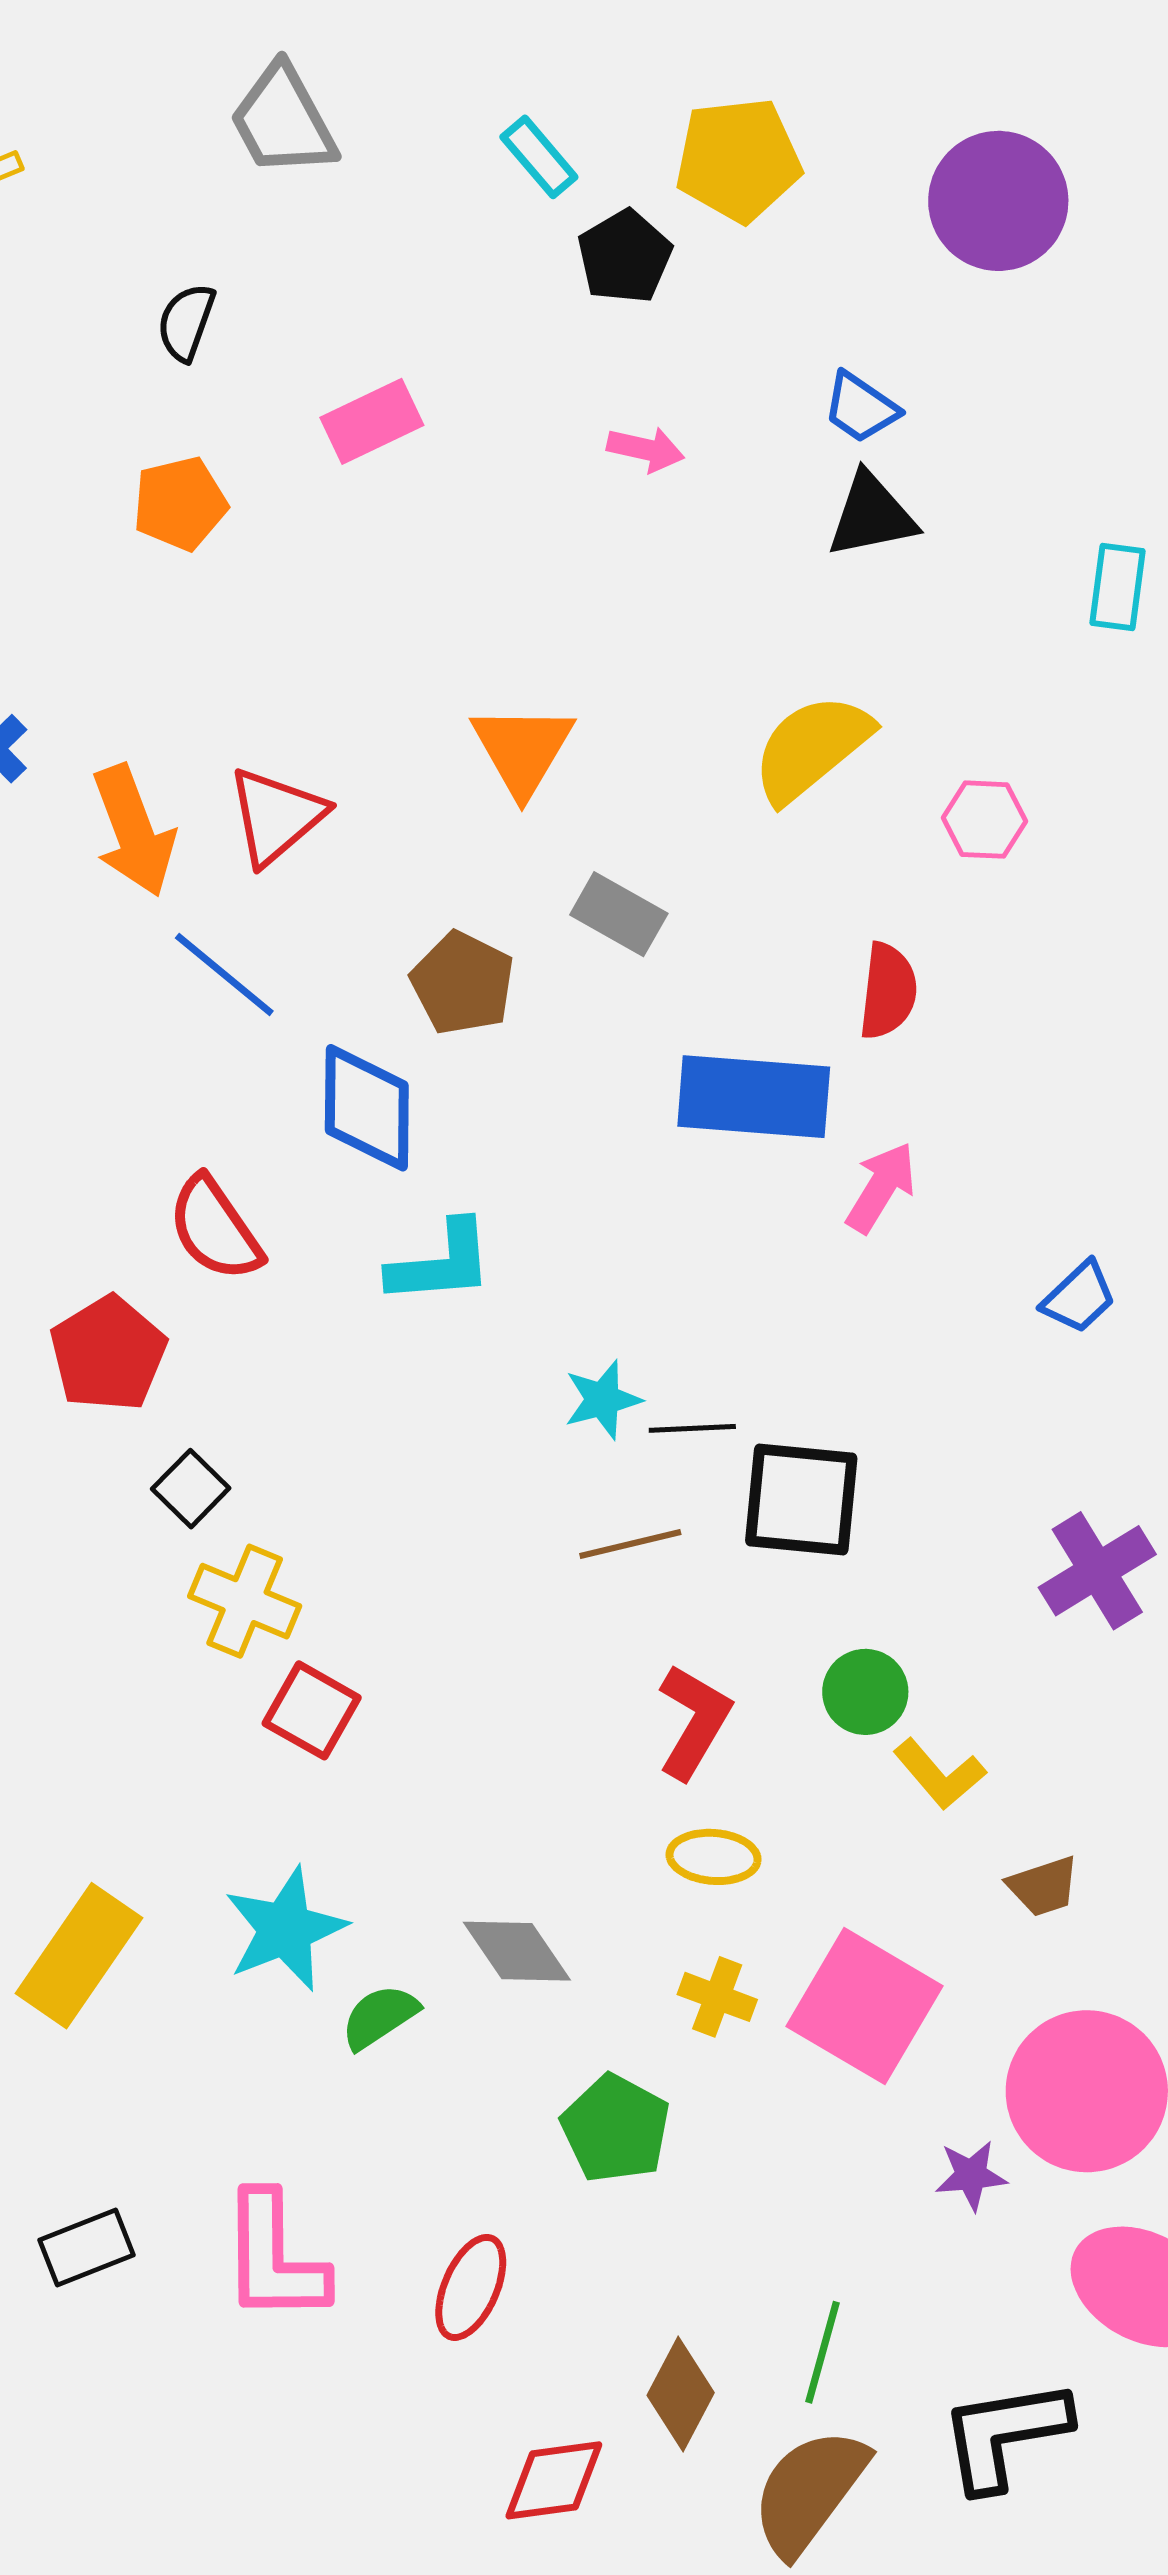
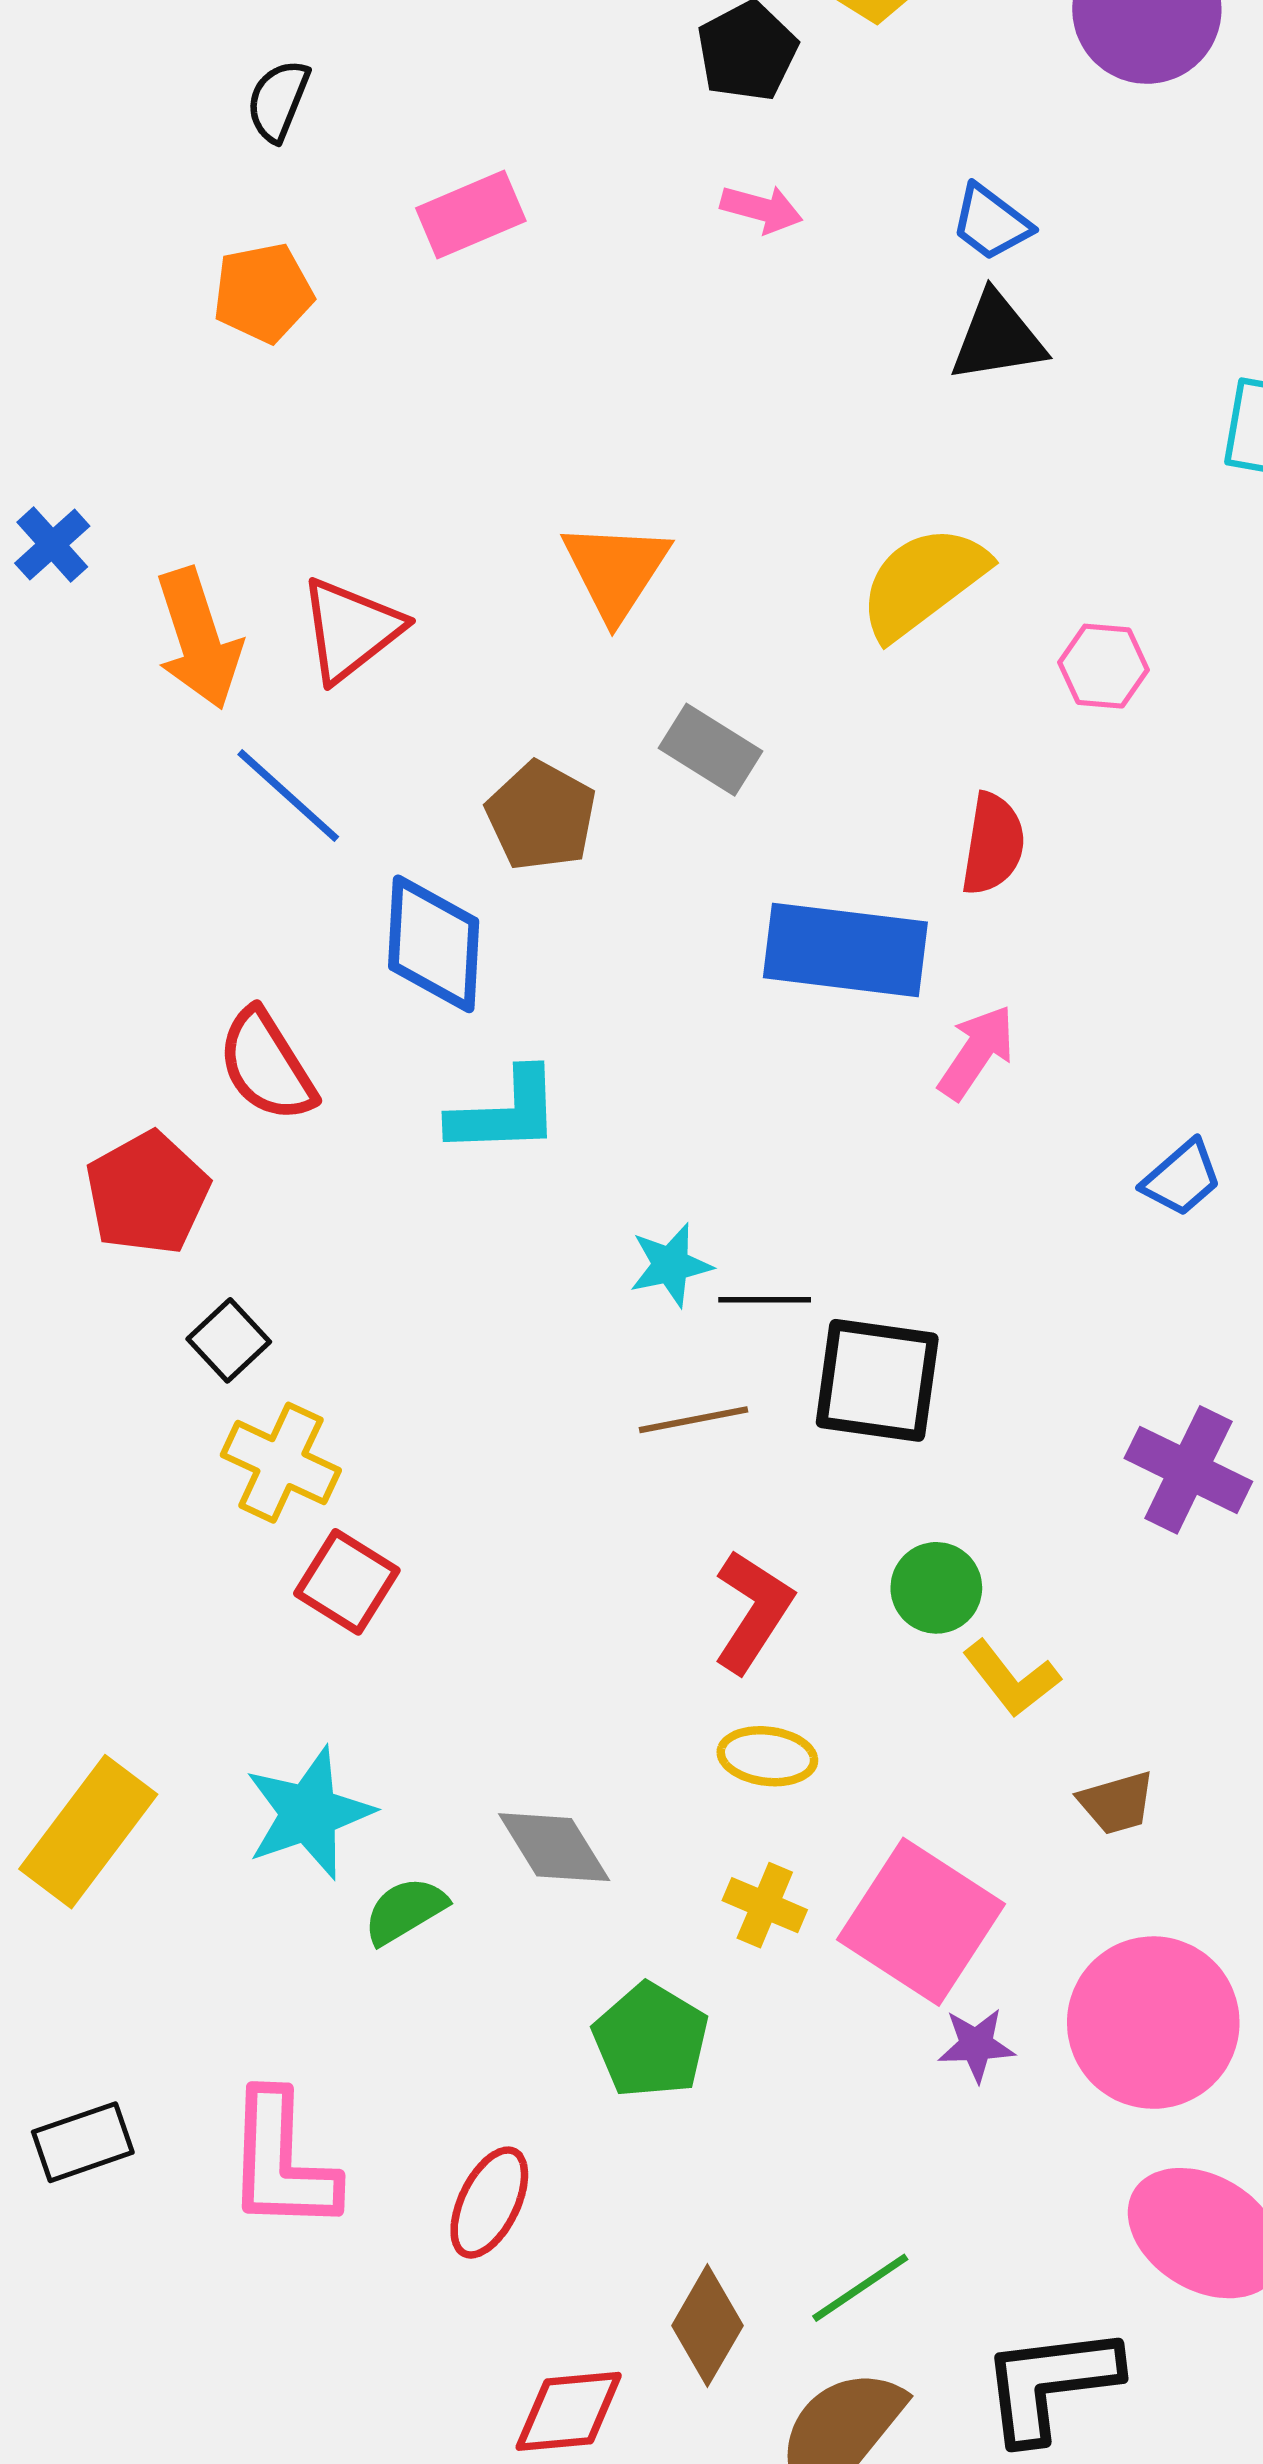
pink arrow: (646, 449) -> (761, 209), moved
purple cross: (1097, 1571) -> (1188, 1470), turned -35
purple star: (971, 2175) -> (976, 2045), moved
green line: (823, 2352) -> (860, 2288), turned 38

